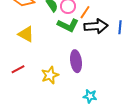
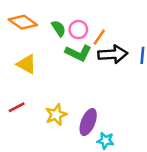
purple ellipse: (76, 61) -> (88, 122), moved, turned 30

